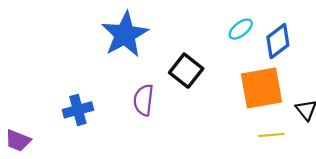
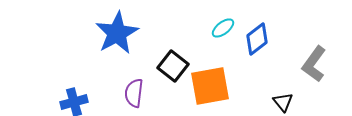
orange square: (261, 88) -> (210, 86), moved

